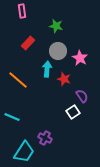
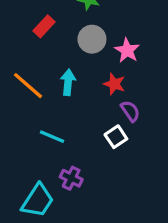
cyan arrow: (47, 69) -> (68, 82), moved
red star: (64, 79) -> (114, 84), moved
cyan line: (12, 117) -> (52, 137), moved

